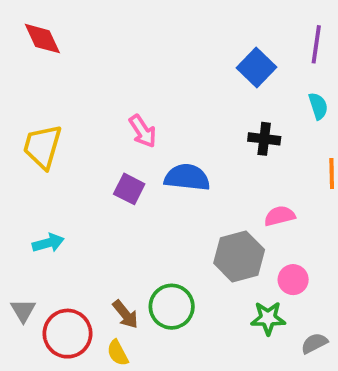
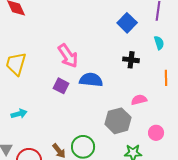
pink arrow: (143, 131) -> (68, 56), size x1.4
pink circle: (293, 280) -> (156, 133), moved

